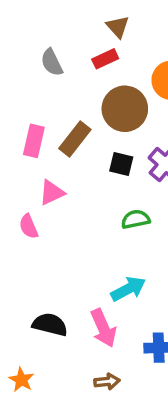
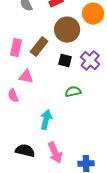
pink triangle: (52, 193) -> (26, 77), turned 35
cyan arrow: (128, 289) -> (46, 120), moved, turned -48

